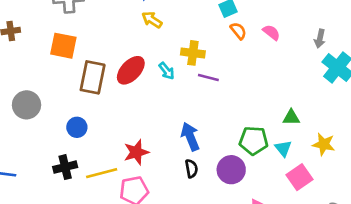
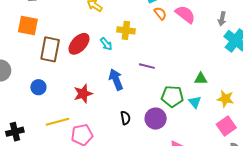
pink semicircle: (271, 32) -> (185, 14), size x1.5
purple line: (208, 78) -> (147, 66), moved
blue arrow: (190, 136) -> (116, 79), moved
red star: (136, 152) -> (83, 94), moved
black cross: (65, 167) -> (15, 132), moved
pink square: (299, 177) -> (226, 126), moved

